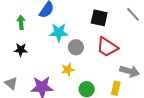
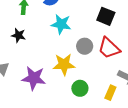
gray circle: (76, 47) -> (85, 46), moved
yellow star: (68, 70) -> (64, 64), size x1.5

